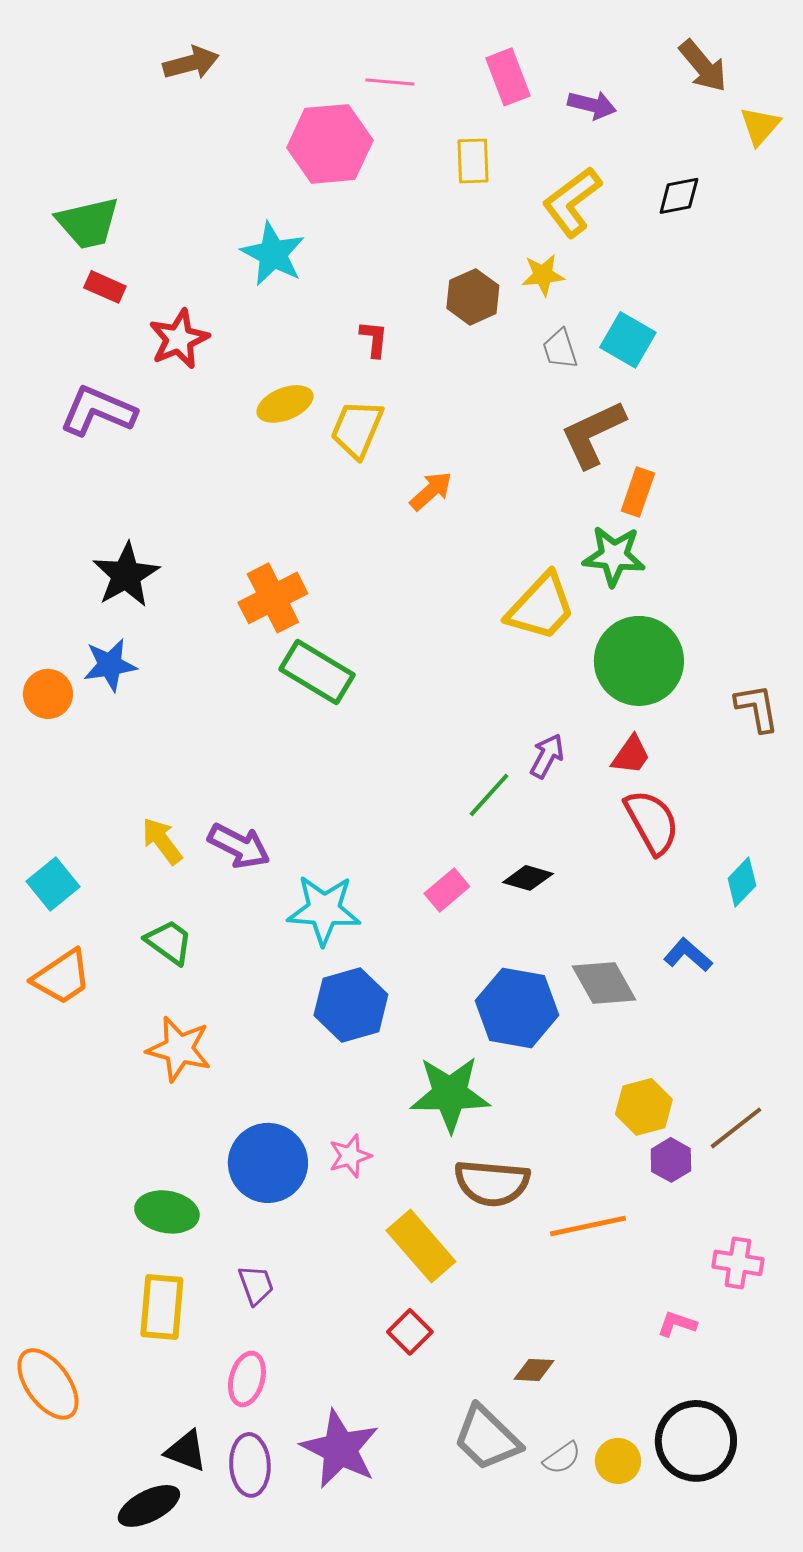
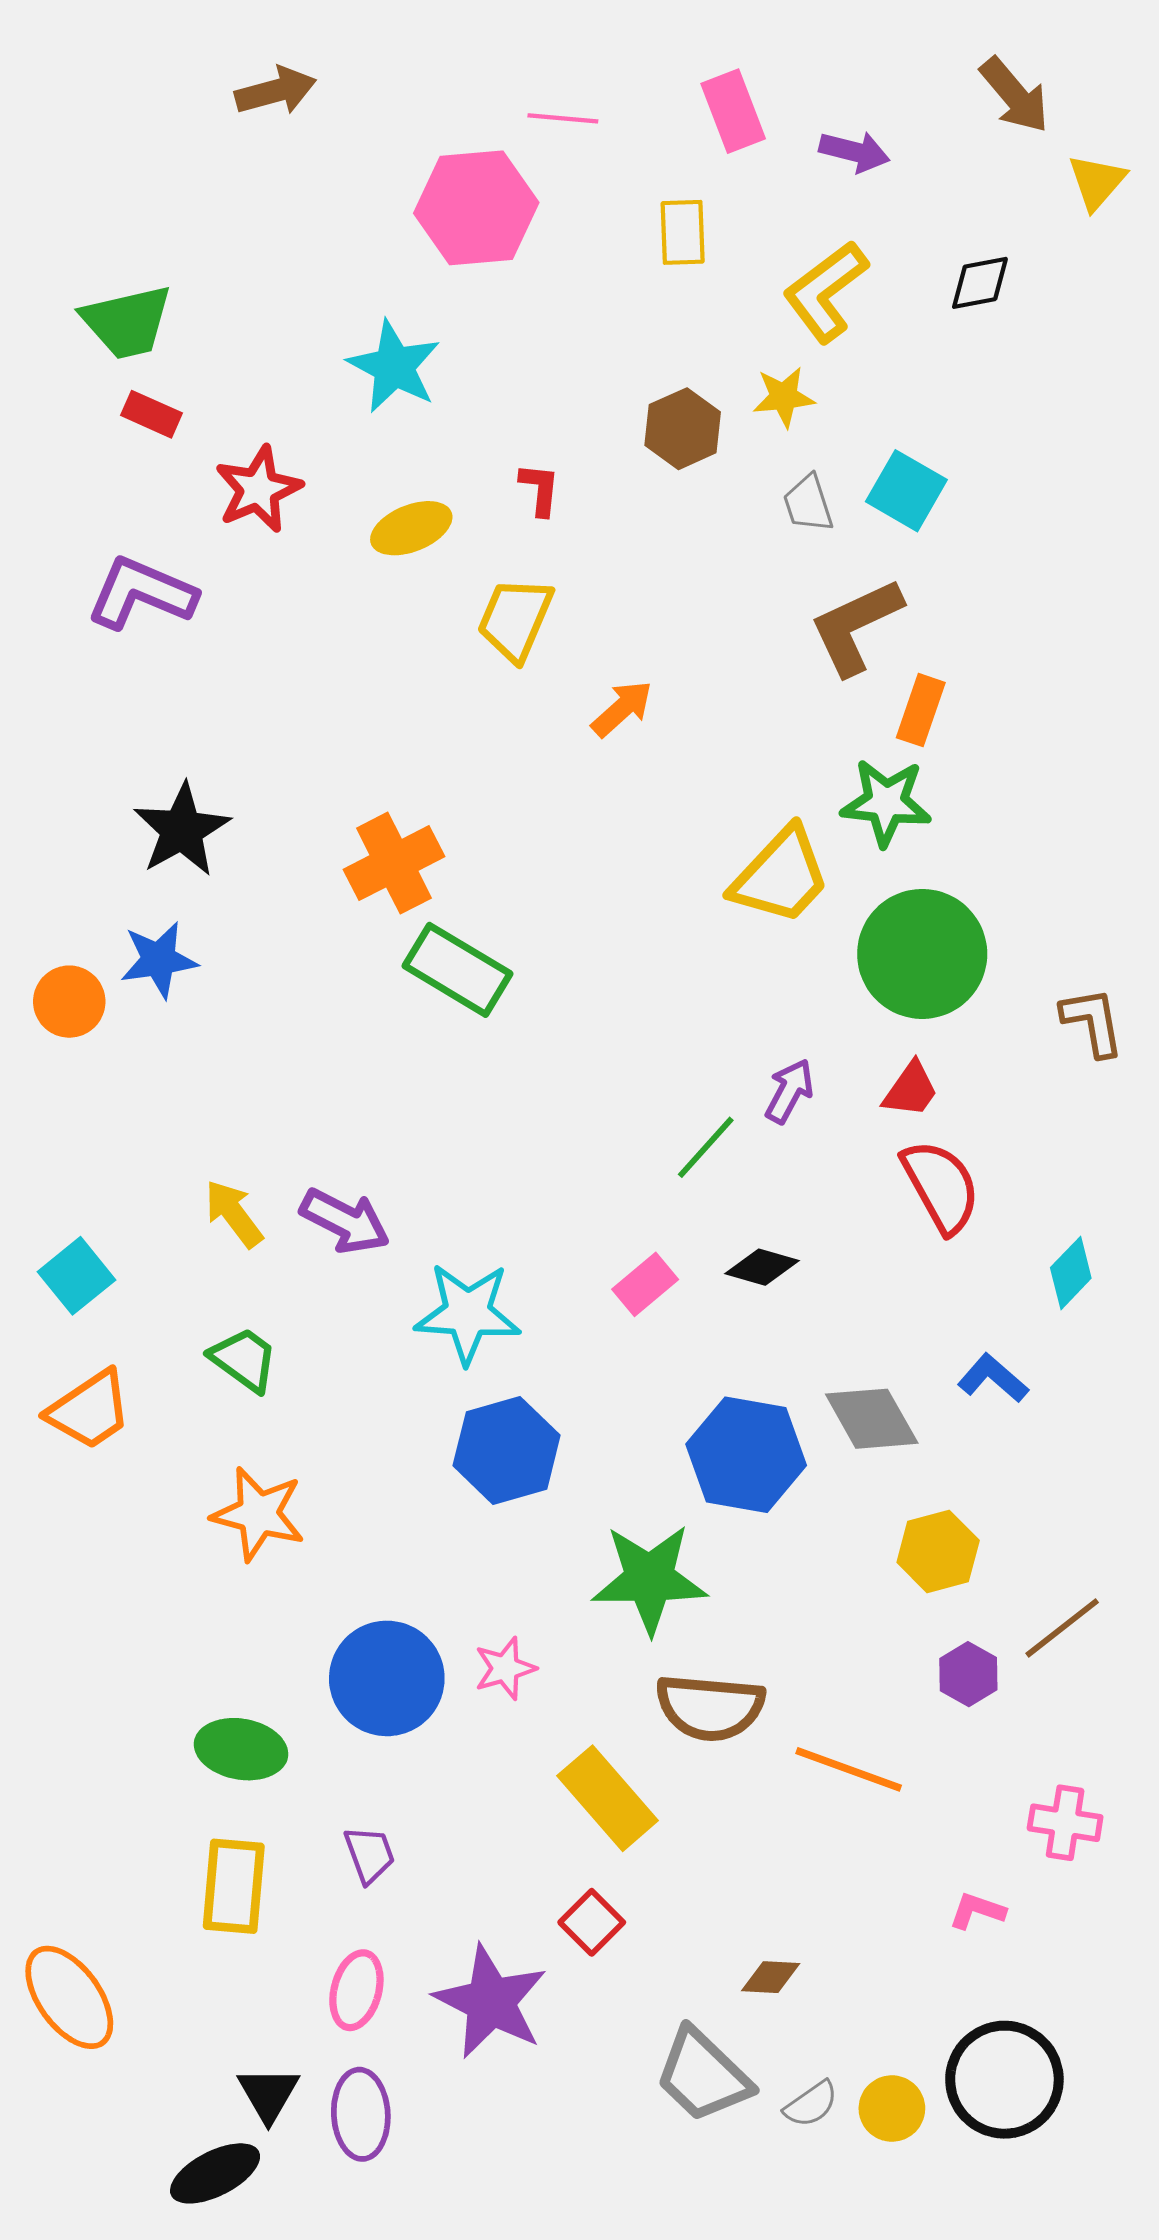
yellow ellipse: (285, 404) -> (411, 528), moved
yellow hexagon: (644, 1107) -> (938, 1551), moved
orange line: (588, 1226) -> (849, 1769), turned 32
purple star: (340, 1449) -> (491, 2002), moved
black triangle: (186, 1451) -> (268, 2094), turned 39

